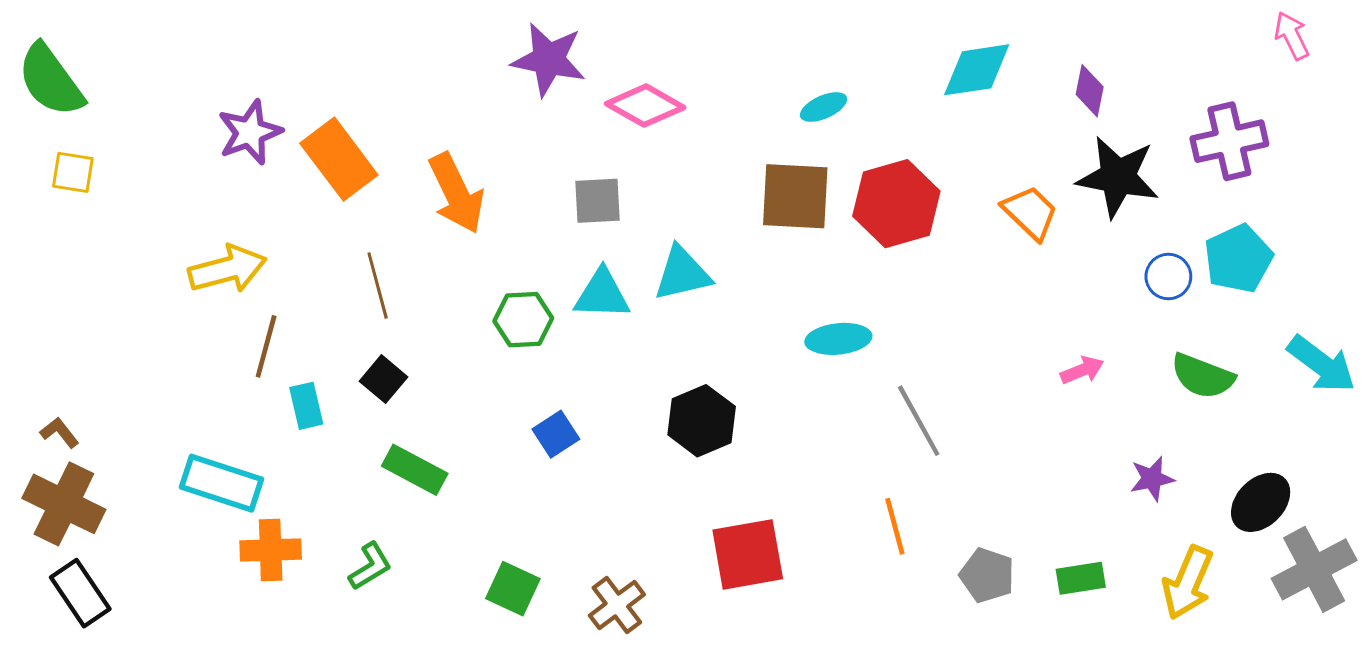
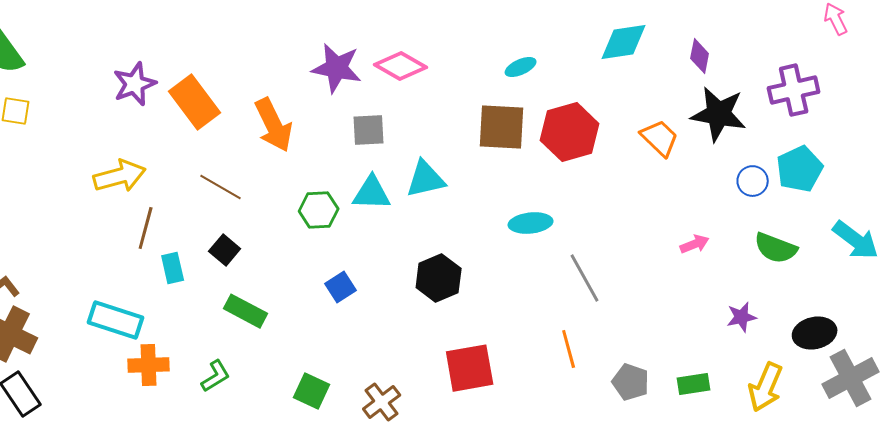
purple star: (549, 59) -> (337, 68), moved
brown line: (378, 285) -> (221, 187), turned -45
black ellipse: (1261, 502) -> (815, 333), turned 33

